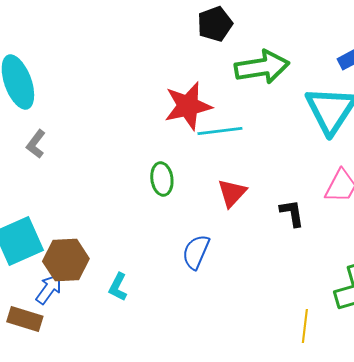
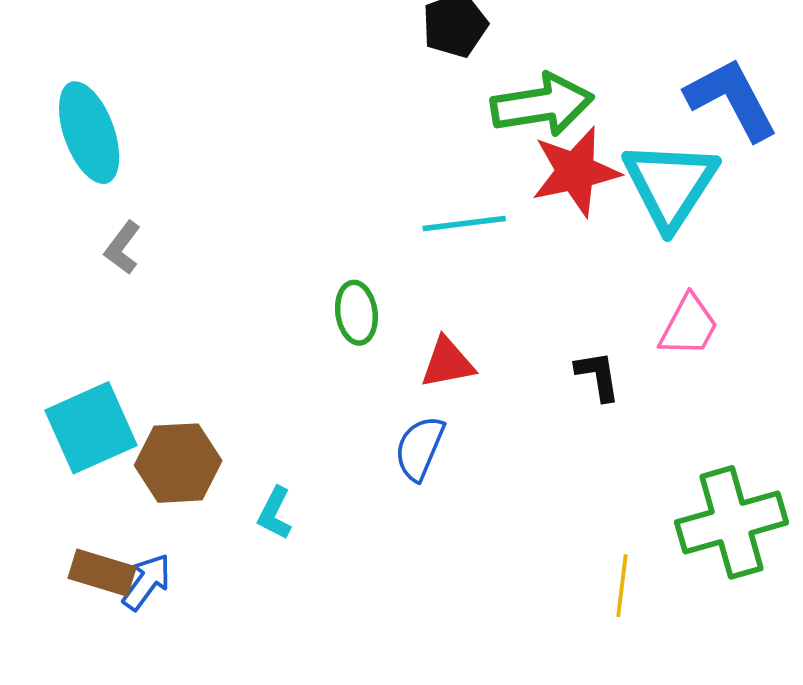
red star: (188, 106) -> (576, 172), moved
red triangle: (232, 193) -> (447, 363), moved, turned 36
blue arrow: (49, 289) -> (147, 582), moved

